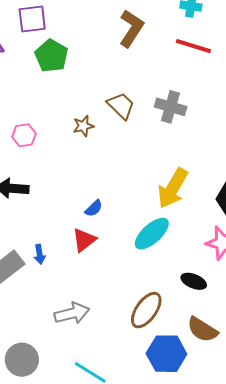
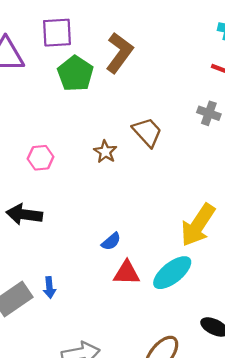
brown L-shape: (131, 28) -> (119, 53), moved
gray cross: (171, 107) -> (209, 113), moved, size x0.7
brown star: (83, 126) -> (105, 152), turned -30
red triangle: (84, 240) -> (127, 273), moved, turned 36

